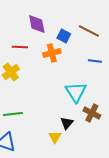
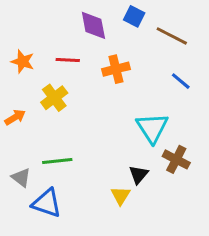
blue square: (64, 36) -> (134, 16), moved
blue line: (95, 61) -> (181, 81), turned 32

